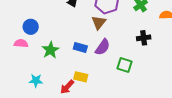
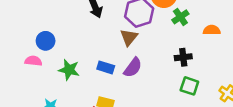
green star: (50, 50) -> (69, 70), turned -30
green square: (125, 65) -> (189, 86), moved

